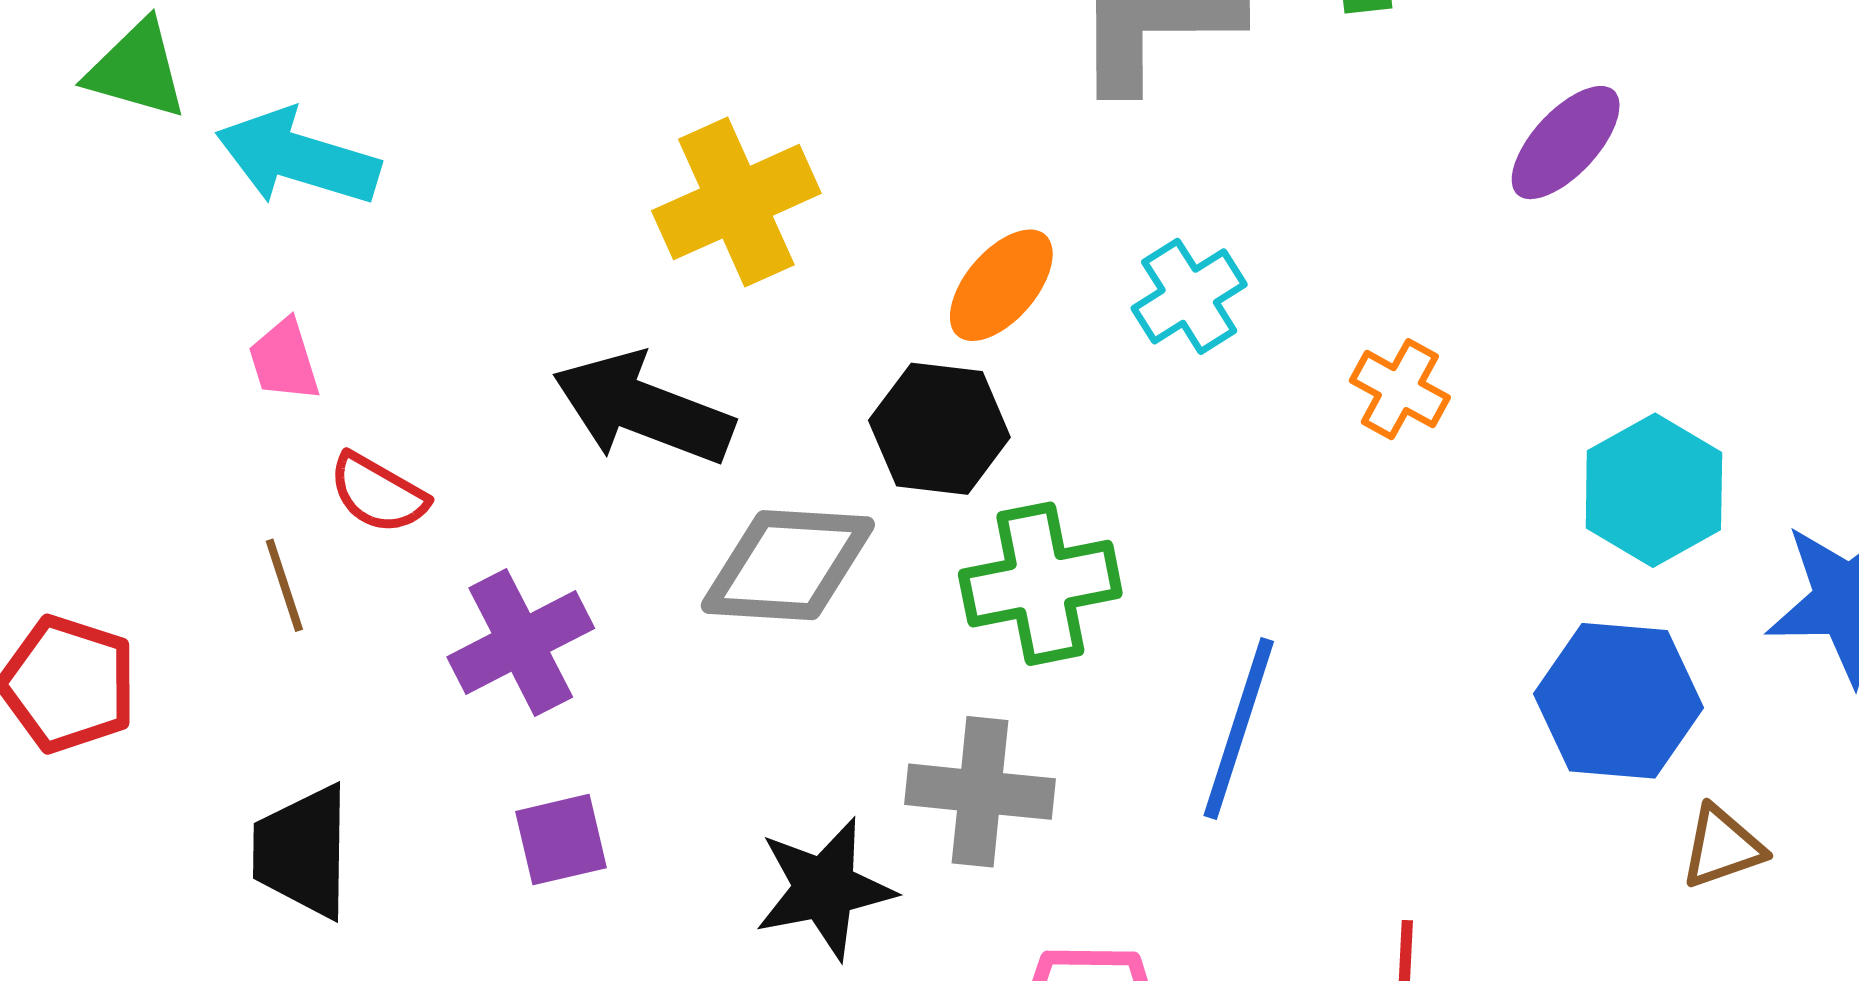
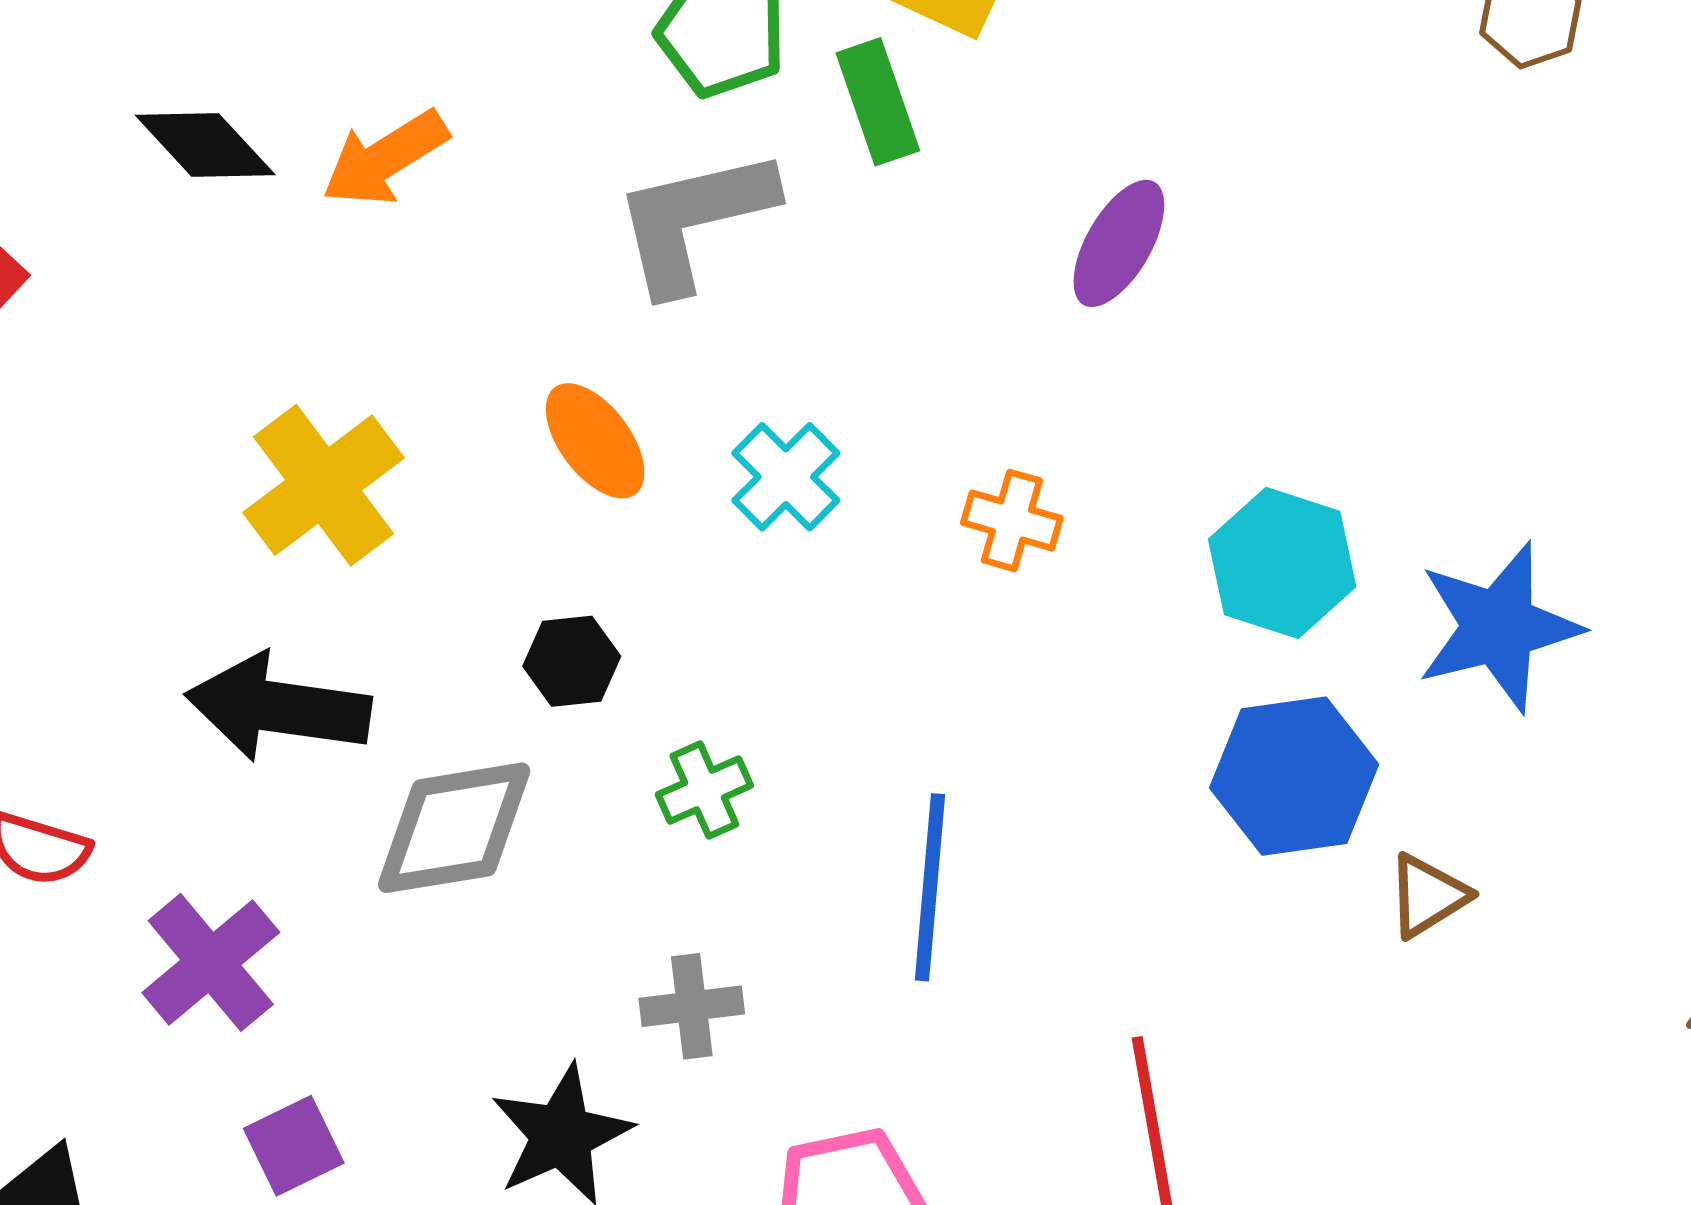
orange ellipse: (1001, 285) -> (595, 441), moved, turned -65
black hexagon: (939, 429) -> (572, 661), size x0.7
green cross: (1040, 584) -> (704, 790), size x0.6
gray cross: (980, 792) -> (692, 1006), size x0.7

